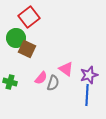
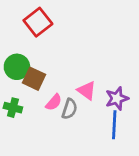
green circle: (16, 38) -> (17, 67), moved
brown square: (27, 49) -> (34, 79), moved

